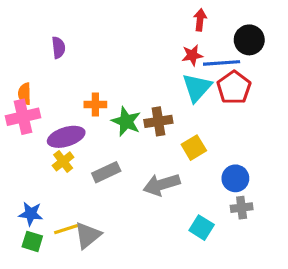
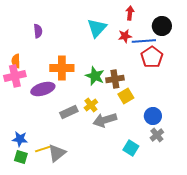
cyan triangle: (197, 88) -> (97, 28), moved
orange cross: (95, 104) -> (62, 68), size x1.6
green star: (126, 121) -> (95, 76), moved
brown cross: (158, 121) -> (115, 79), moved
yellow cross: (63, 161) -> (91, 105), moved
gray cross: (242, 208) -> (157, 135), turned -32

